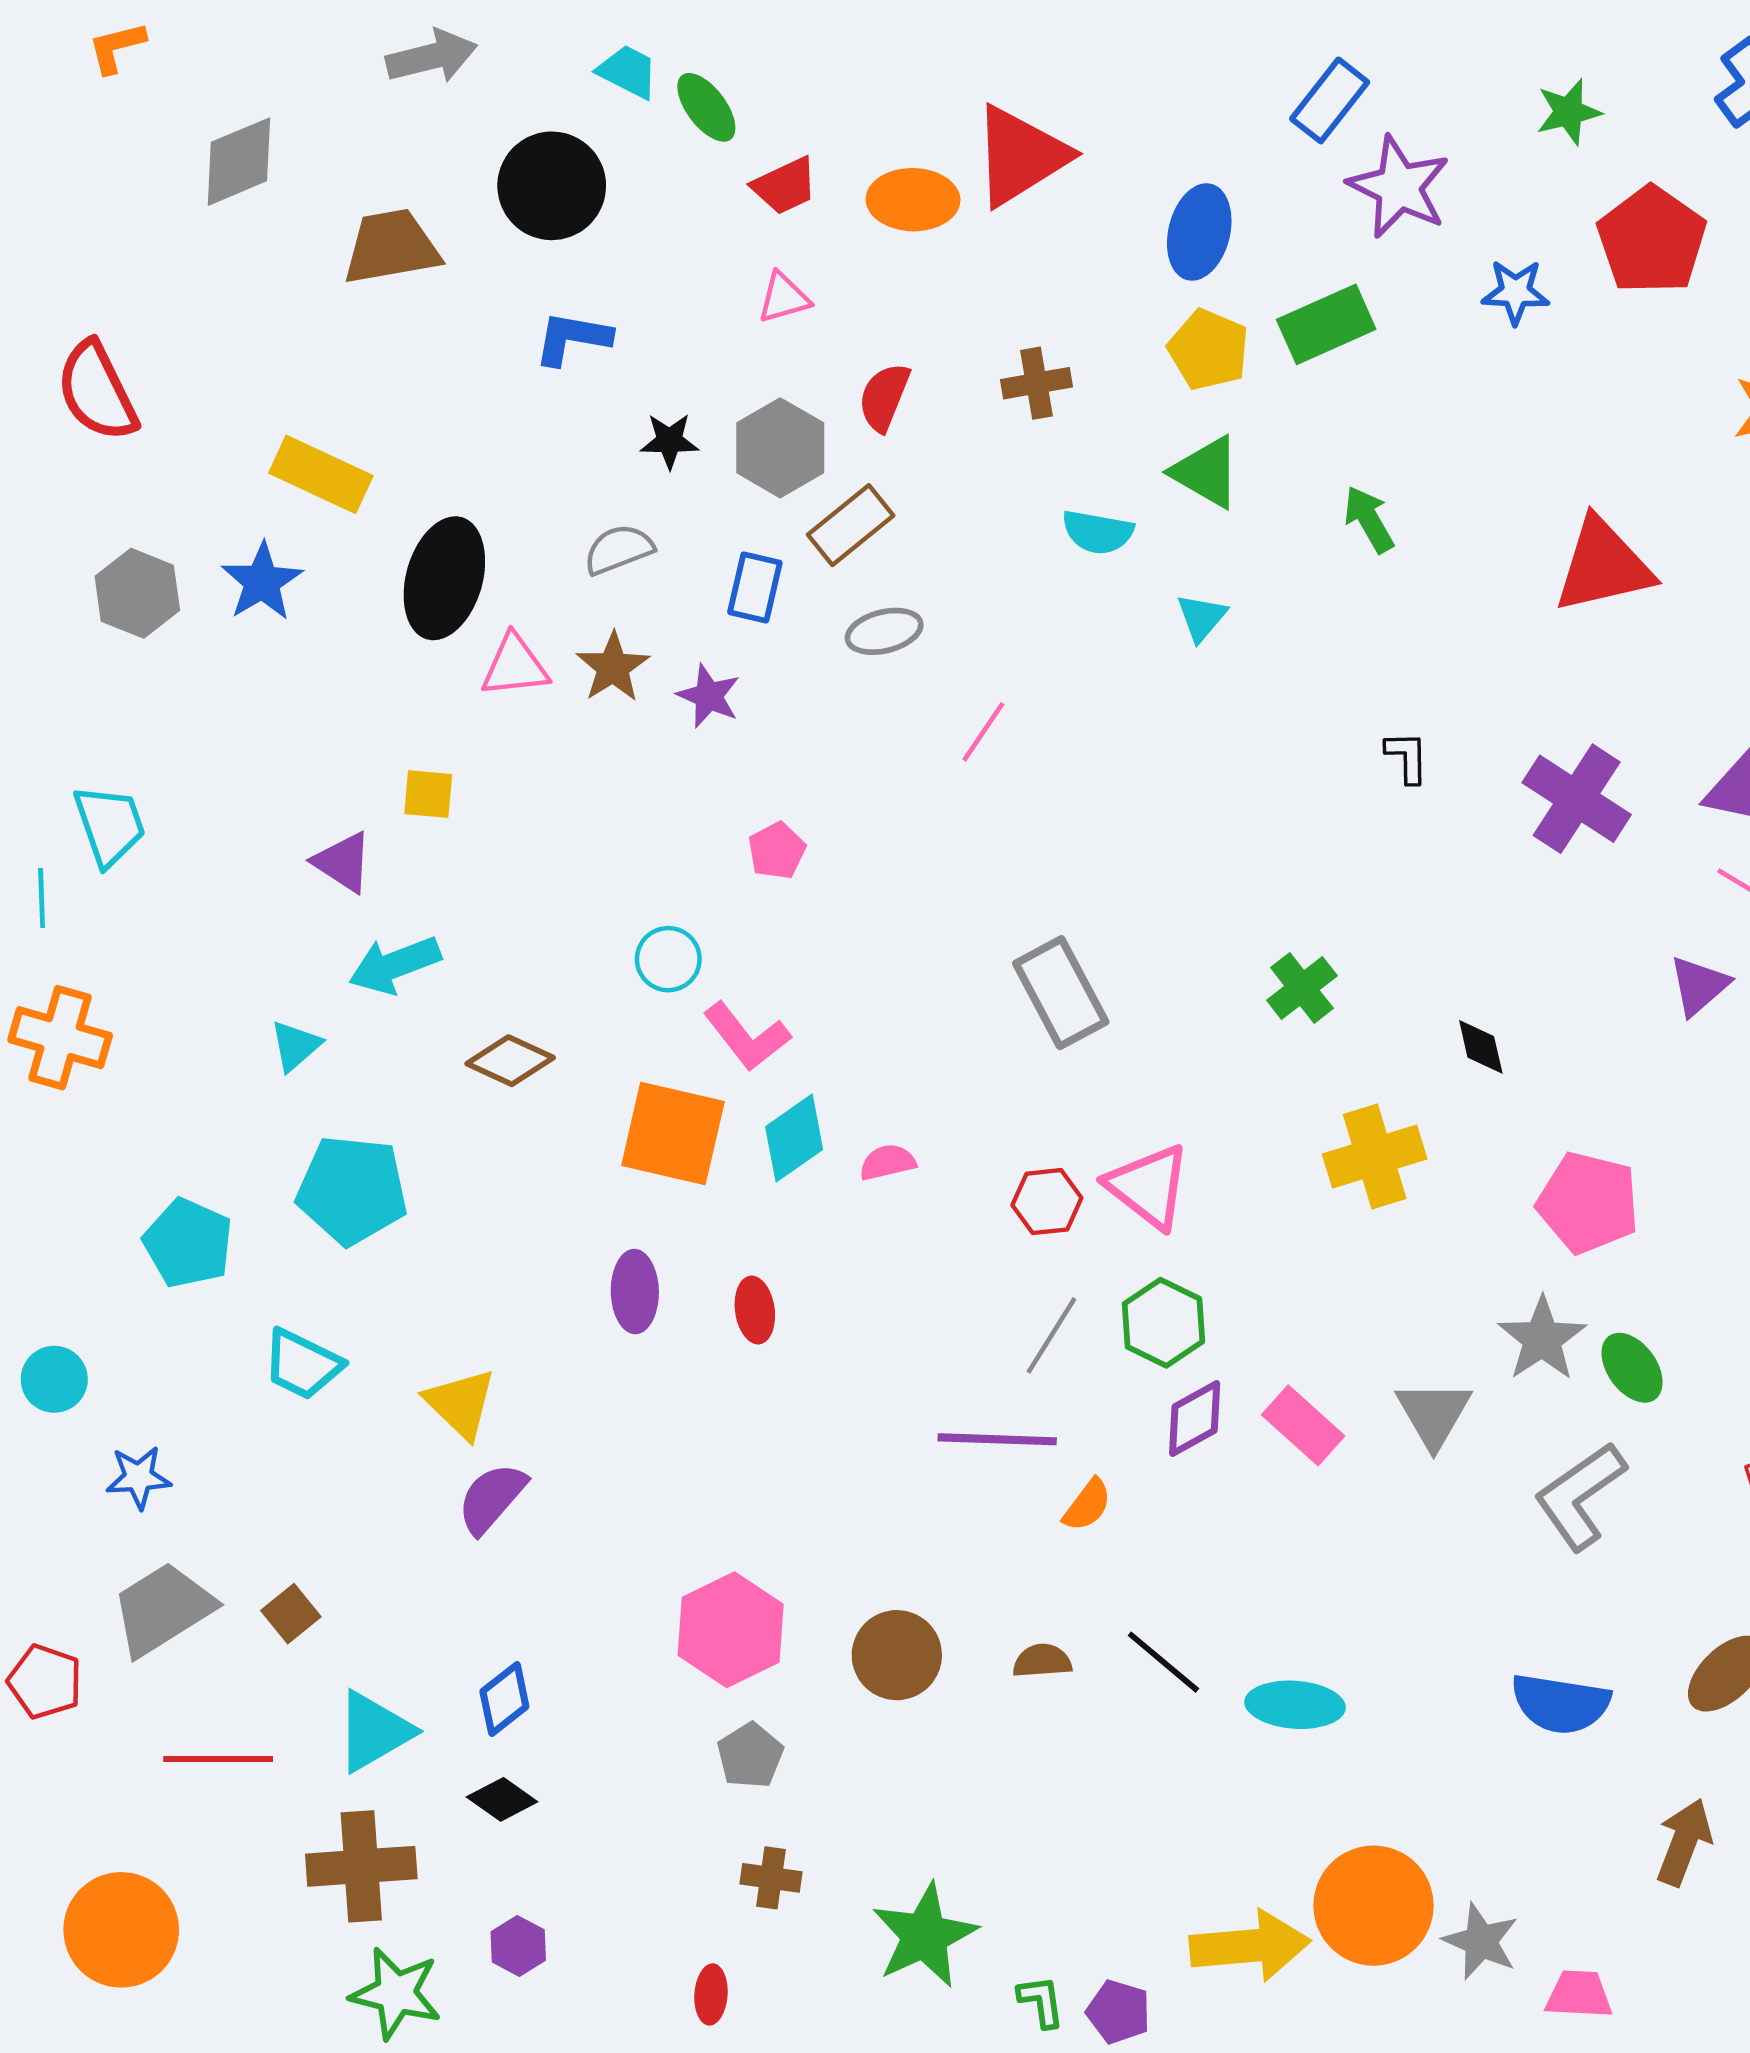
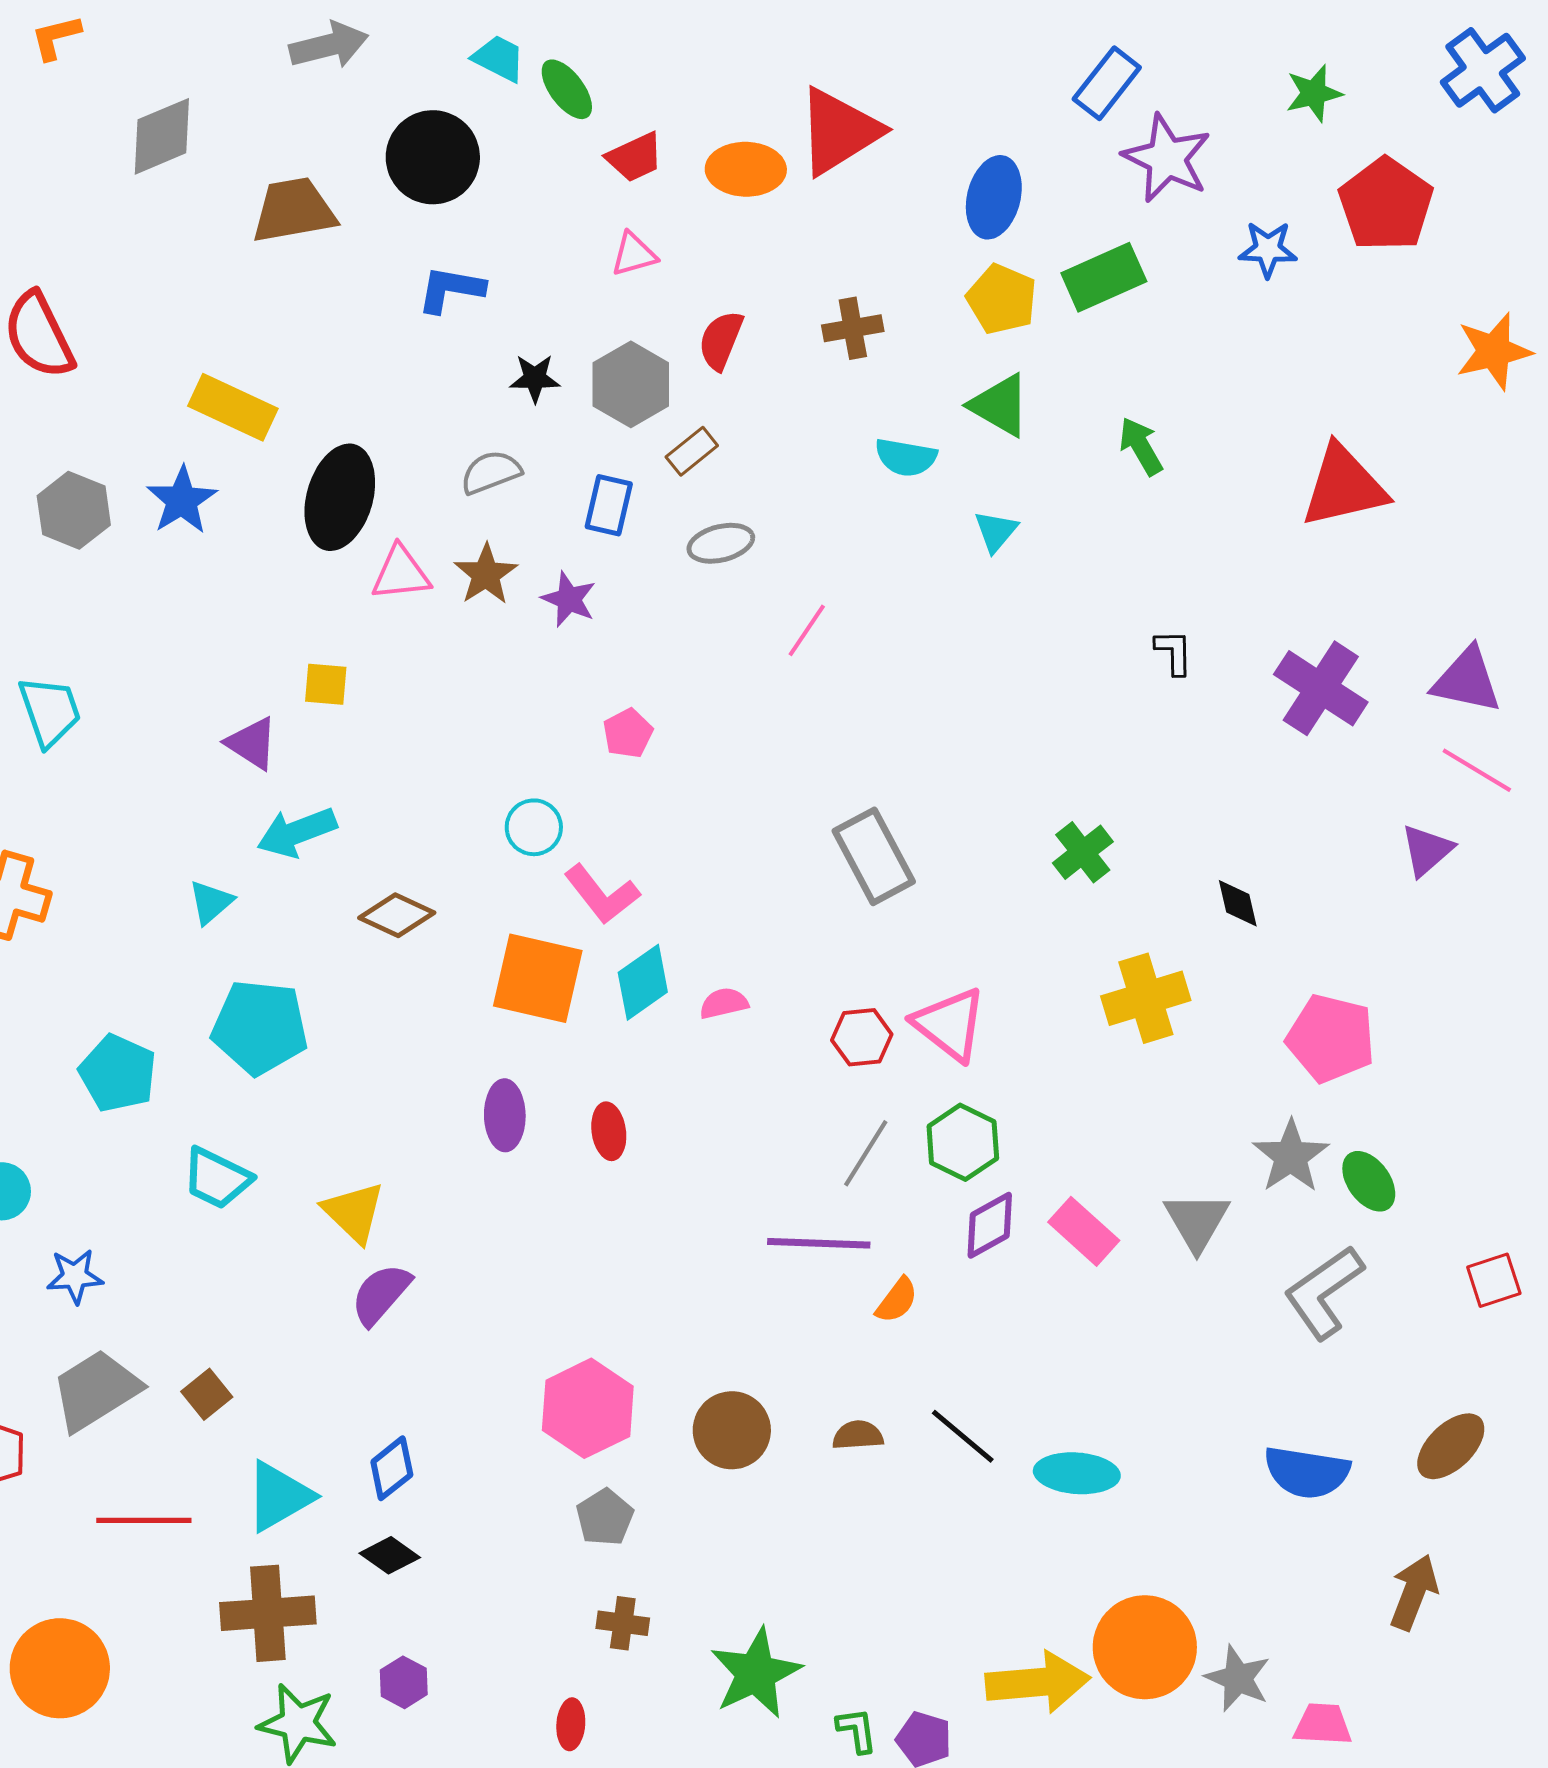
brown rectangle: (851, 525) -> (692, 451), size x0.7

